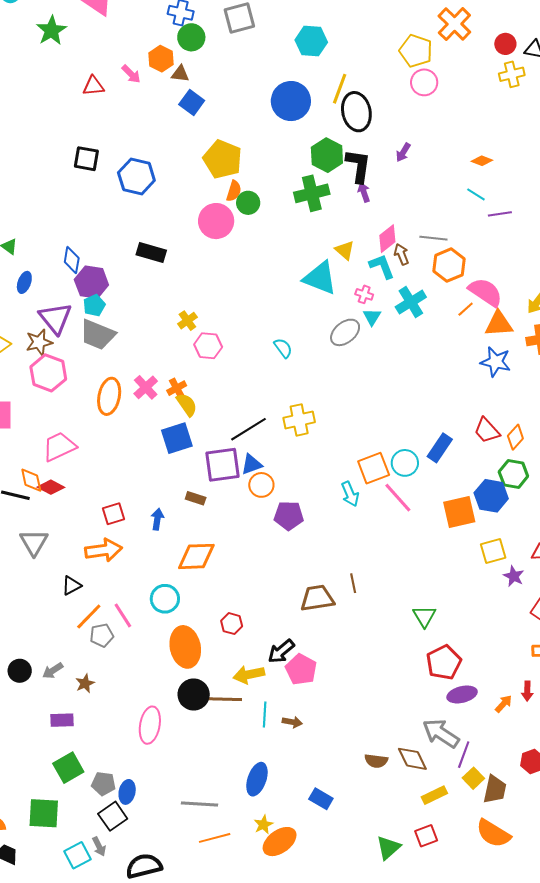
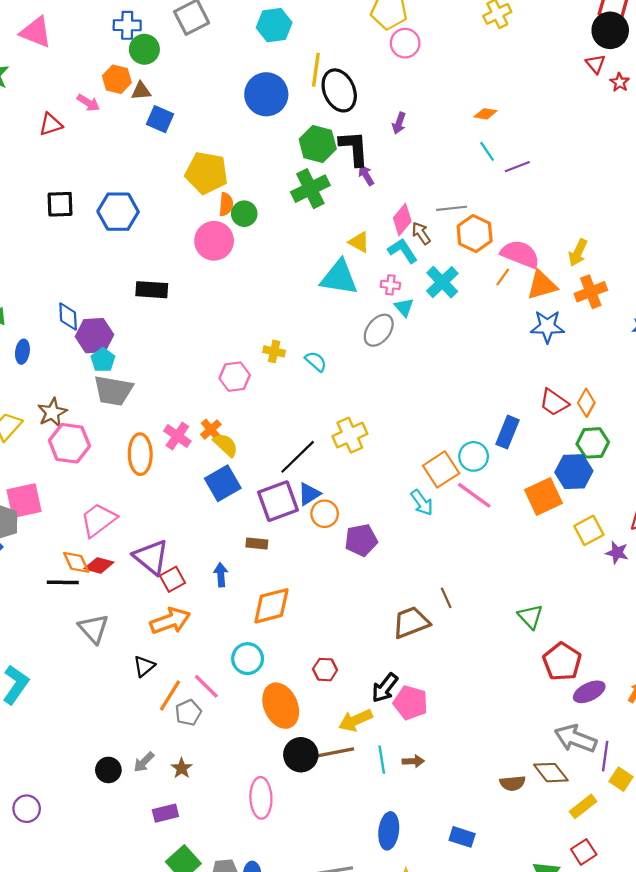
cyan line: (476, 194) -> (487, 151), turned 36
purple triangle: (55, 318) -> (151, 557), moved
yellow cross: (187, 321) -> (274, 351), moved, turned -30

